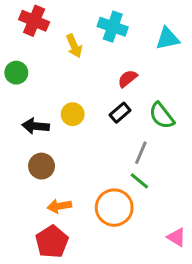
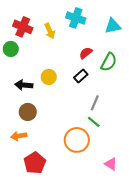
red cross: (34, 21) -> (23, 27), moved
green semicircle: (162, 116) -> (109, 62), moved, turned -114
orange arrow: (59, 206) -> (19, 136), moved
pink triangle: (176, 237) -> (111, 164), moved

